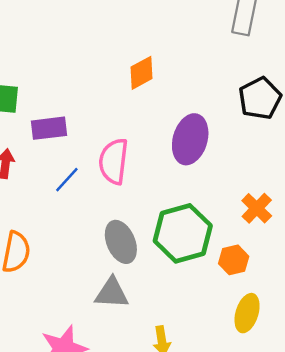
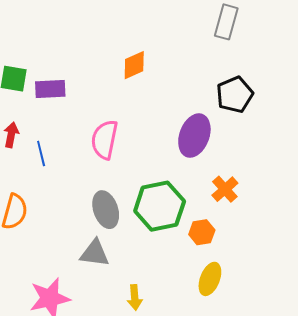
purple rectangle: (49, 128) -> (50, 89), moved
purple ellipse: (190, 139) -> (194, 136), moved
blue line: (67, 180) -> (41, 153), moved, turned -60

